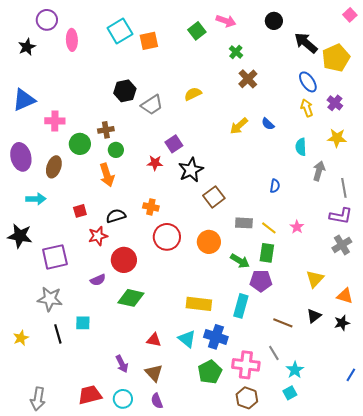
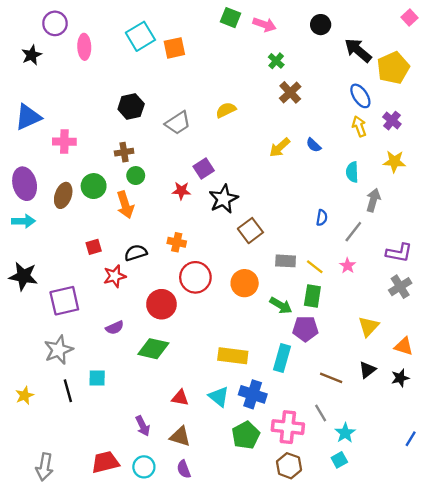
green square: (197, 31) -> (231, 18), moved, turned -30
black hexagon: (125, 91) -> (131, 106), moved
green circle: (80, 144) -> (94, 186), moved
gray line: (344, 188) -> (353, 232), moved, turned 48
cyan arrow: (36, 199) -> (23, 221), moved
red circle: (124, 260) -> (161, 304), moved
gray star: (50, 299) -> (59, 350), turned -30
brown triangle: (154, 373) -> (180, 436), turned -30

